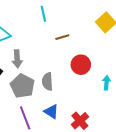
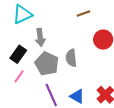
blue triangle: (51, 112) -> (77, 96), moved

